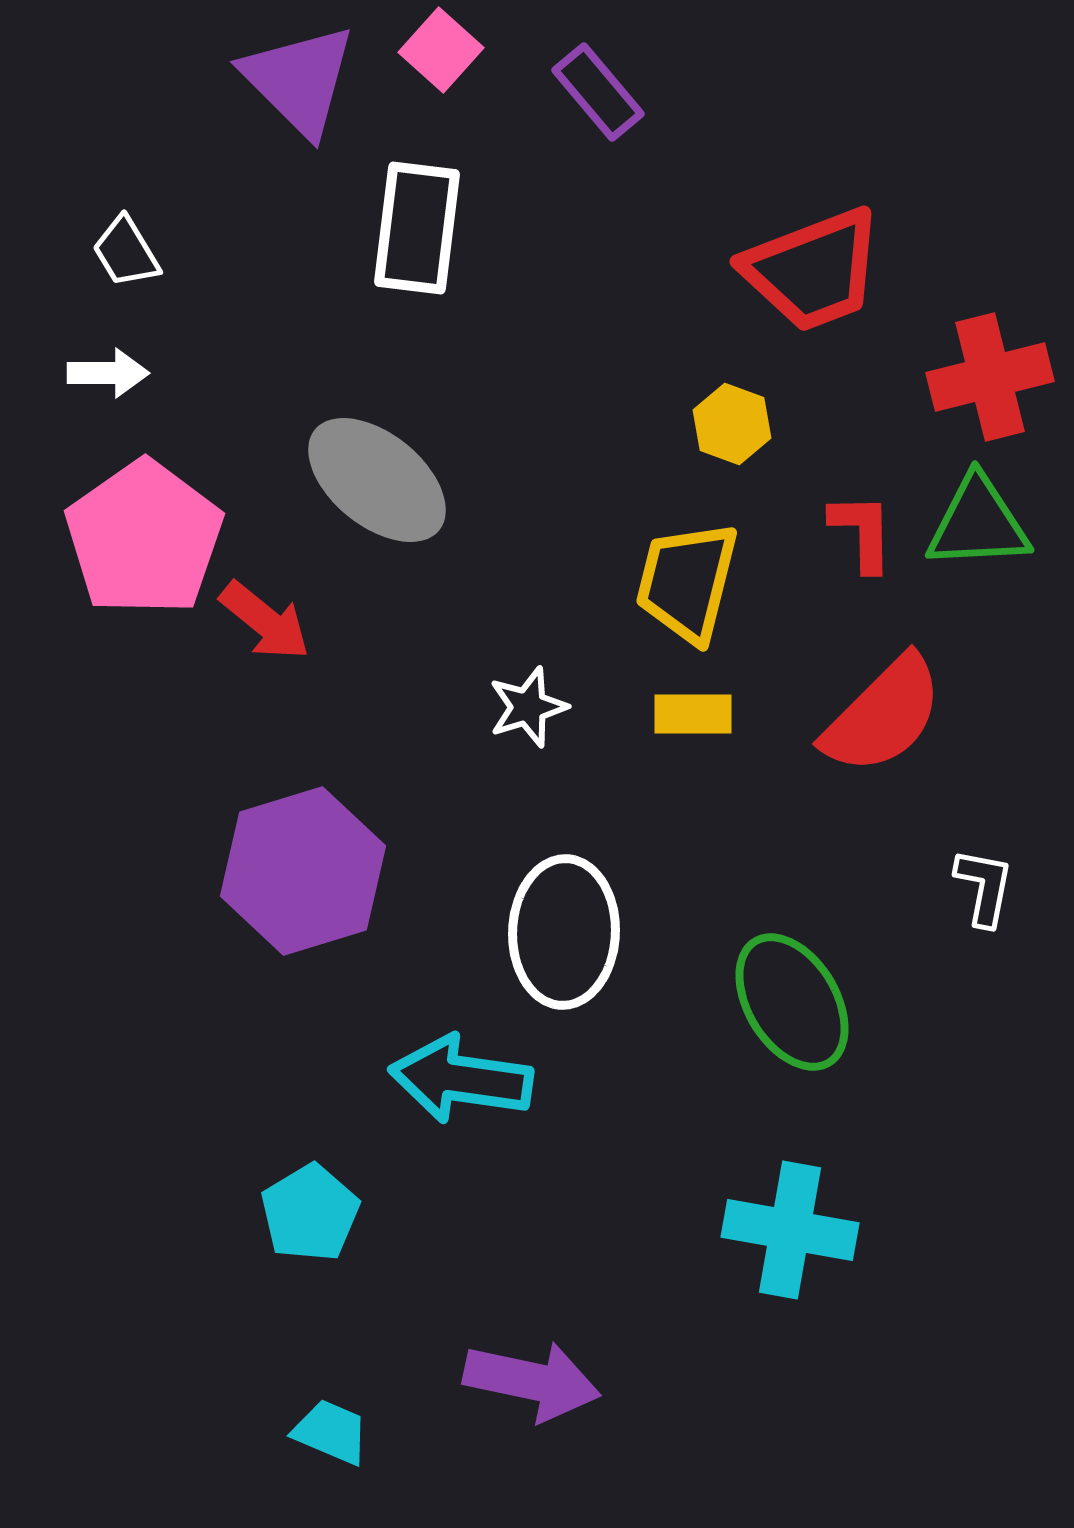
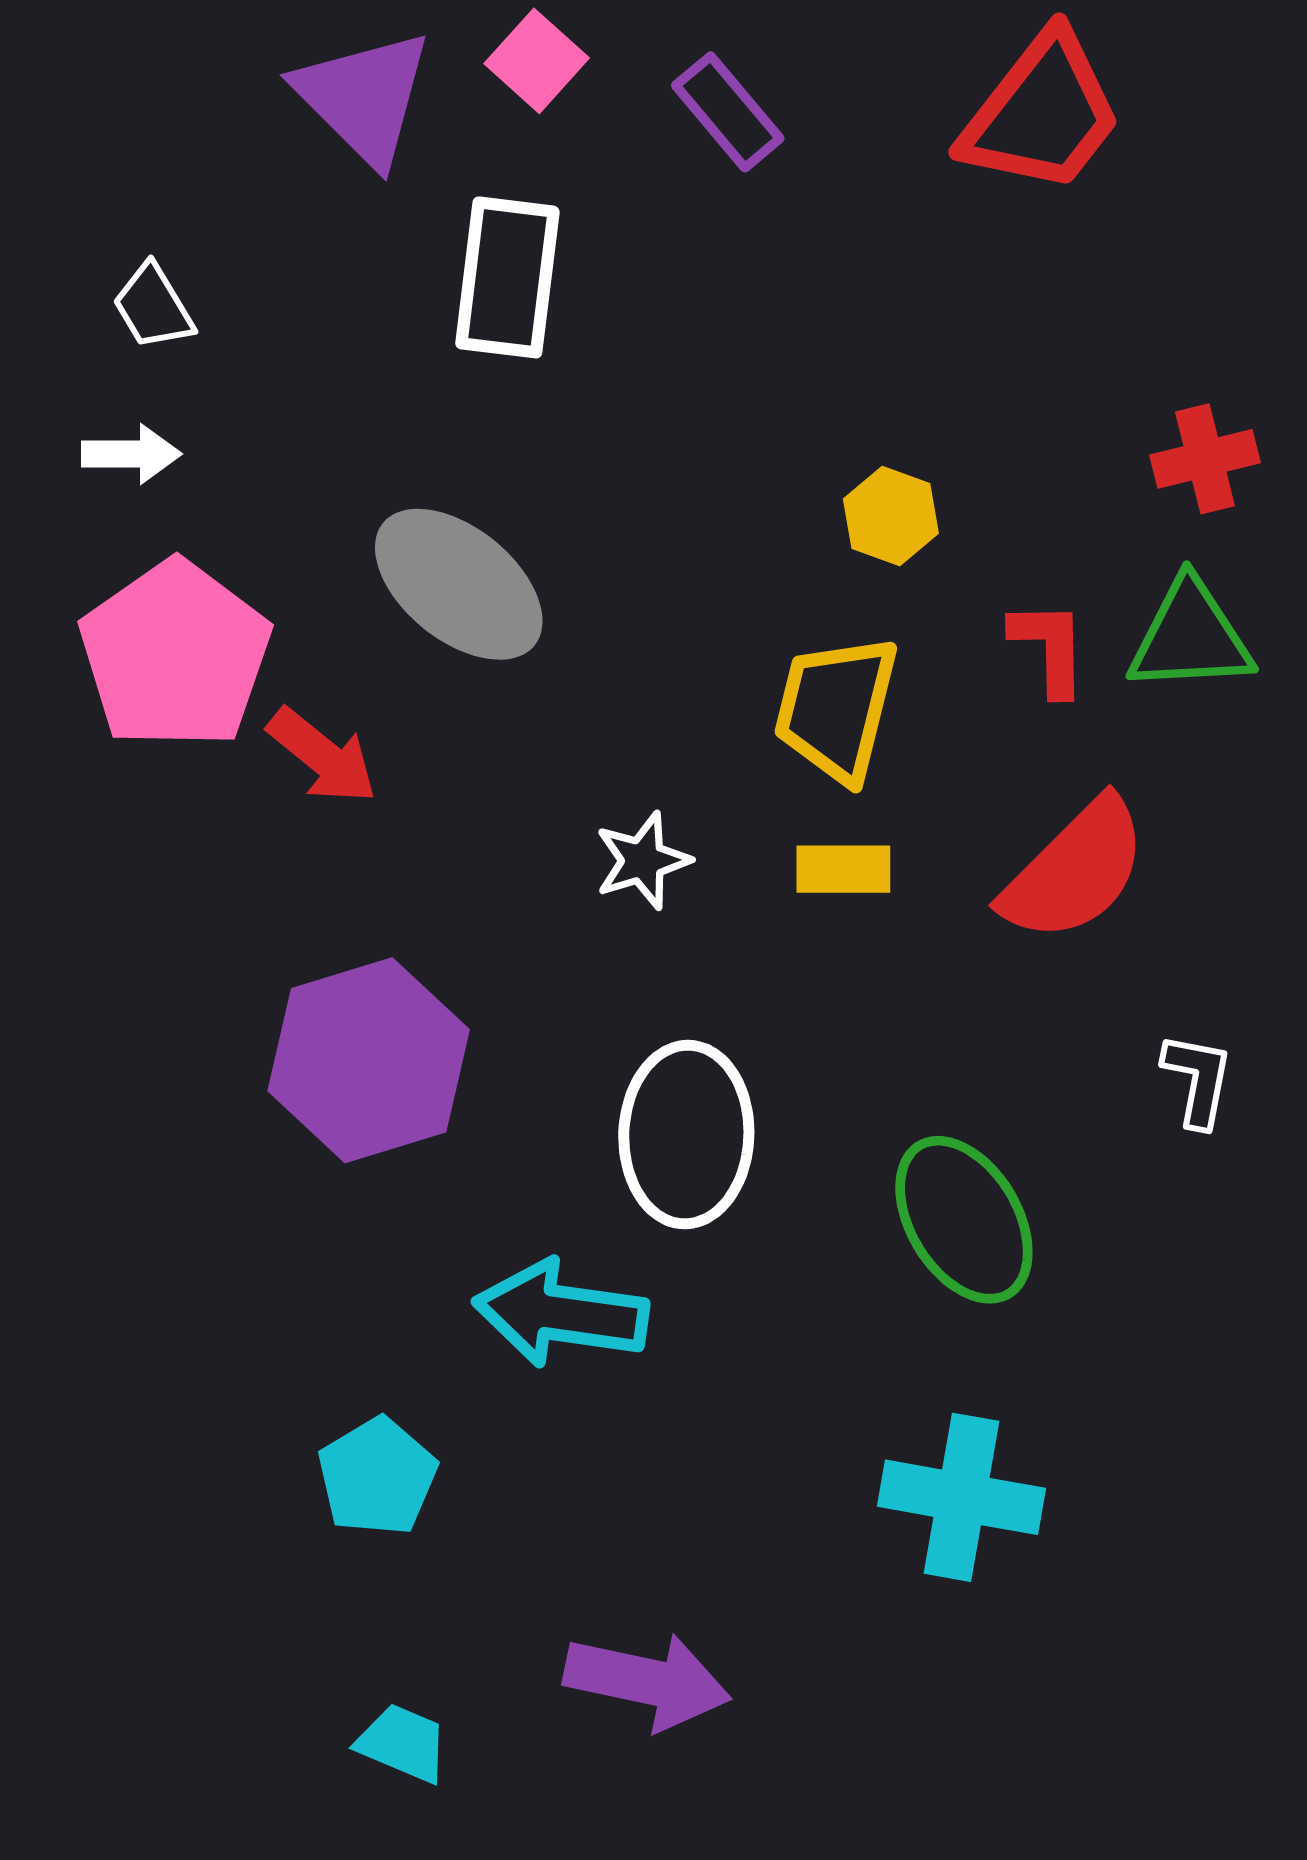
red trapezoid: (813, 270) -> (1042, 113), moved, turned -31
red cross: (990, 377) -> (1205, 459), size x0.7

